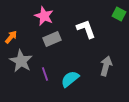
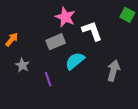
pink star: (44, 16) -> (65, 17), moved
gray star: (21, 61) -> (22, 65), size x0.6
cyan semicircle: (70, 79) -> (75, 61), moved

